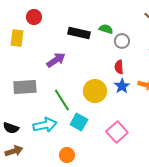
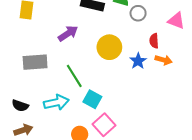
red semicircle: (119, 67) -> (154, 41), moved
yellow circle: (95, 91) -> (109, 47), moved
pink square: (117, 132) -> (104, 125), moved

